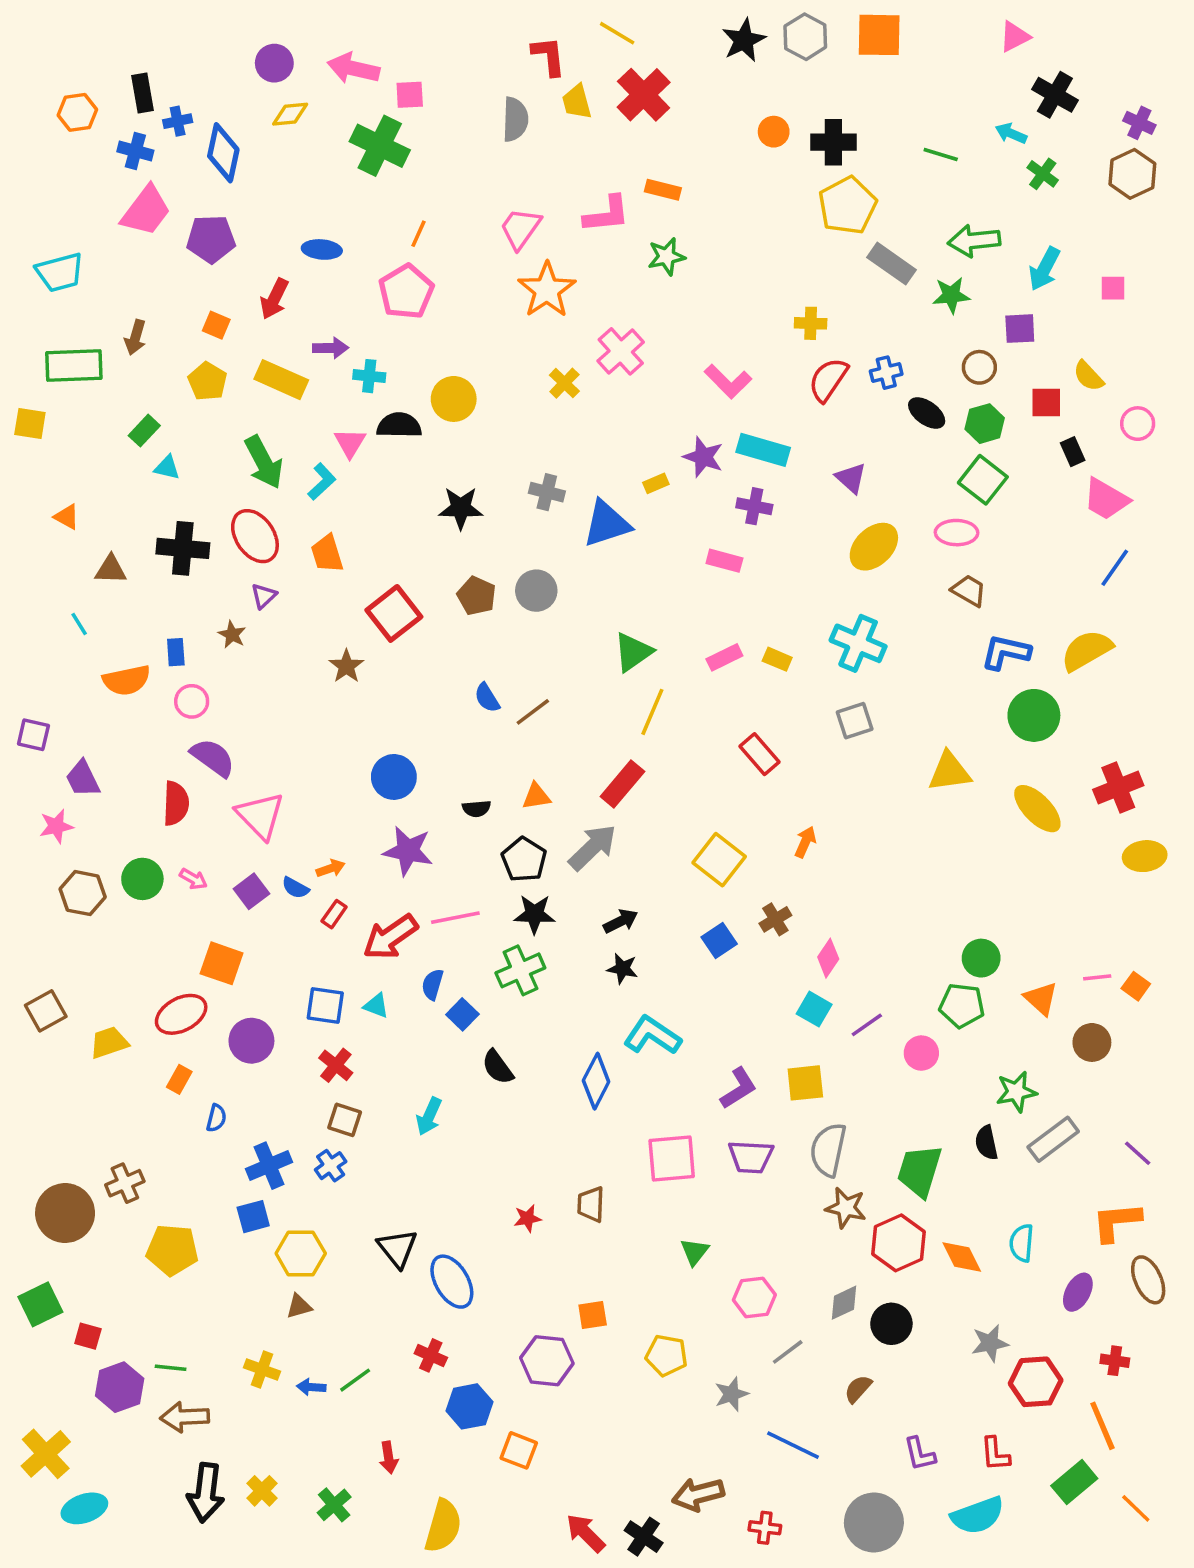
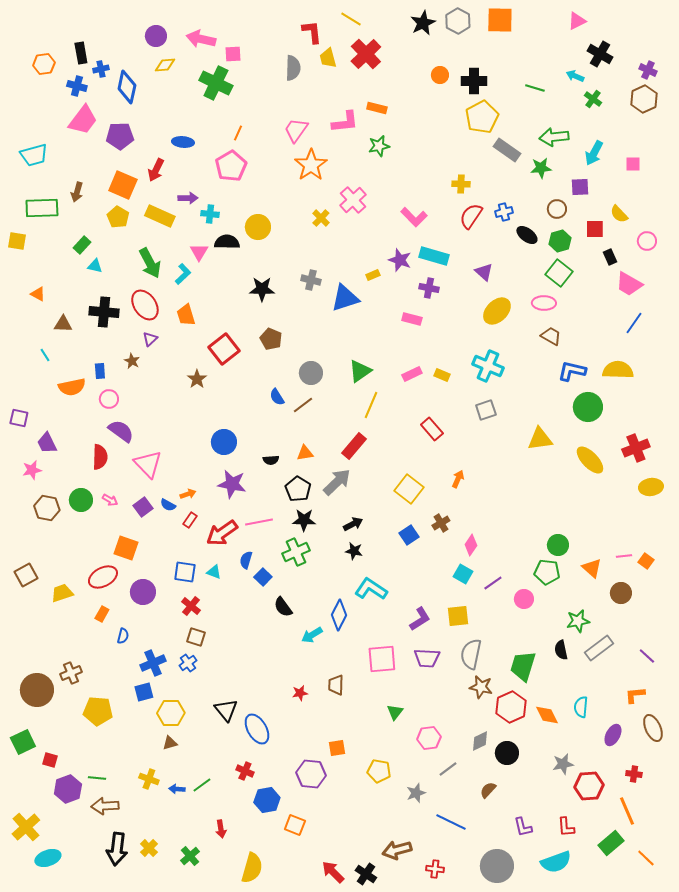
orange square: (216, 325) -> (123, 185), size x1.8
gray circle: (536, 591) -> (311, 373), moved
yellow semicircle: (1087, 650) -> (618, 370), turned 32
cyan arrow: (429, 1116) -> (312, 635), moved, turned 35
orange L-shape: (1117, 1222) -> (635, 695), size x0.7

